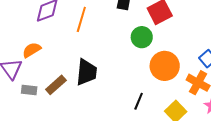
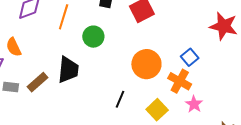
green circle: (142, 37) -> (93, 37), moved
orange semicircle: (32, 50) -> (14, 47), turned -84

